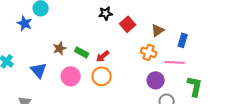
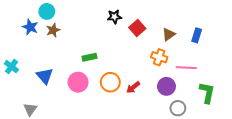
blue rectangle: (183, 40) -> (197, 35), moved
brown star: (60, 48) -> (53, 30), moved
green rectangle: (82, 52) -> (89, 57), turned -40
red arrow: (103, 56) -> (133, 87), moved

